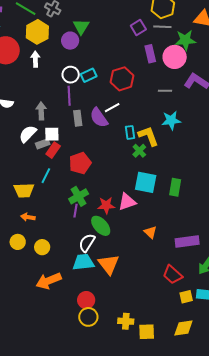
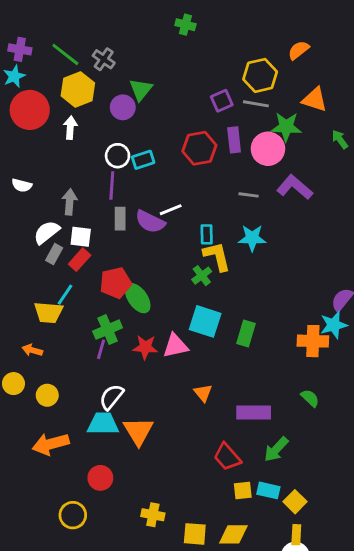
red hexagon: (122, 79) -> (199, 148), moved
purple semicircle: (99, 118) -> (150, 222), turned -35
cyan rectangle: (130, 132) -> (207, 234), moved
gray rectangle: (43, 144) -> (54, 254), moved, turned -48
yellow trapezoid: (24, 190) -> (48, 312), moved
green ellipse: (101, 226) -> (138, 298), moved
yellow circle: (88, 317) -> (73, 515), moved
yellow square: (147, 332) -> (195, 534), moved

